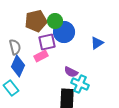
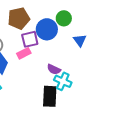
green circle: (55, 21) -> (64, 18), moved
blue triangle: (97, 43) -> (80, 40), turned -32

